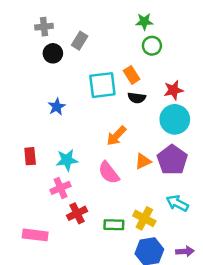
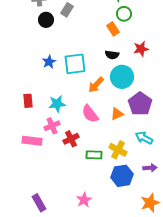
orange rectangle: (132, 75) -> (113, 29), moved
cyan square: (102, 85) -> (75, 64), moved
cyan circle: (175, 119) -> (122, 77), moved
orange triangle: (143, 161) -> (117, 114), moved
red cross: (77, 213) -> (71, 139), moved
pink rectangle: (35, 235) -> (32, 141), moved
purple arrow: (185, 251) -> (150, 168), moved

